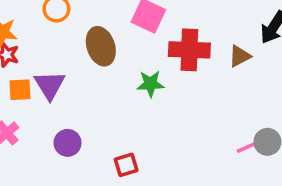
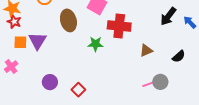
brown triangle: (240, 56) -> (146, 50), moved
purple circle: (68, 143) -> (50, 82), moved
red square: (126, 165) -> (78, 90), turned -32

